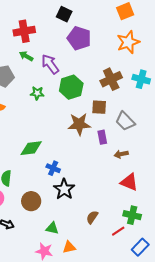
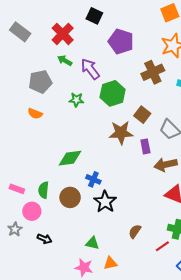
black square: (64, 14) -> (94, 16), moved
red cross: (24, 31) -> (63, 34), turned -35
brown cross: (111, 79) -> (153, 72), moved
brown square: (99, 107) -> (142, 115), turned 35
brown arrow: (121, 154) -> (166, 165), size x1.5
brown circle: (31, 201) -> (70, 197), moved

